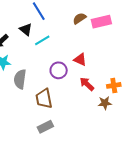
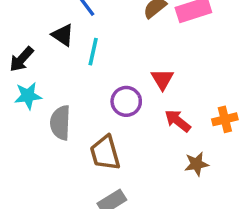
cyan line: (42, 40) -> (93, 52), turned -42
red triangle: (80, 60) -> (162, 79), turned 40
brown star: (105, 103) -> (197, 164), moved

